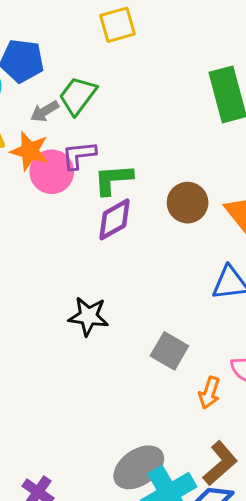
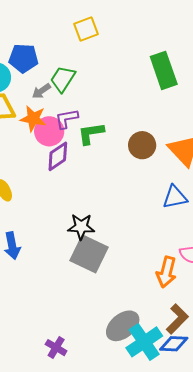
purple diamond: (114, 219) -> (58, 156), moved
gray square: (169, 351) -> (89, 254), moved, size x1.5
orange arrow: (209, 393) -> (166, 272), size x1.4

